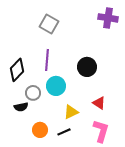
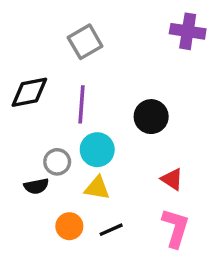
gray square: (49, 24) -> (85, 42), turned 30
black diamond: (17, 70) -> (29, 92), moved, turned 35
yellow triangle: (71, 112) -> (97, 188), moved, turned 35

